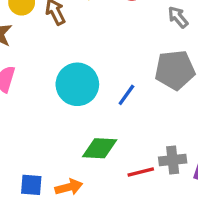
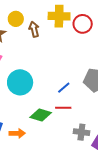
cyan circle: (77, 84) -> (20, 82), moved
red line: (141, 172) -> (63, 108), moved

